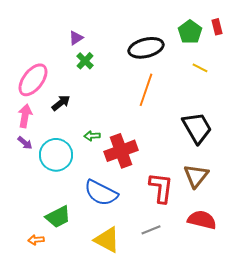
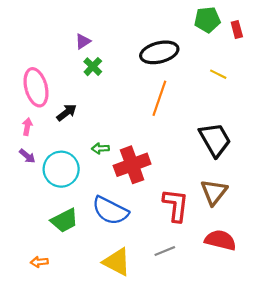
green pentagon: (190, 32) -> (207, 20), moved, turned 30
pink ellipse: (33, 80) -> (36, 87), turned -52
pink arrow: (25, 116) -> (27, 127), size x0.7
green trapezoid: (58, 217) -> (64, 220), moved

